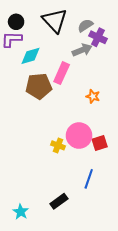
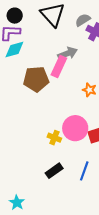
gray arrow: (82, 50) -> (68, 53), moved
cyan diamond: (30, 56) -> (14, 50), moved
black rectangle: (59, 201) -> (54, 171), moved

